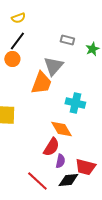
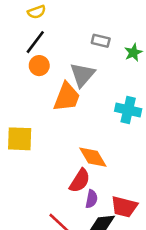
orange circle: (12, 59) -> (39, 66), moved
cyan cross: (75, 103) -> (128, 110), moved

